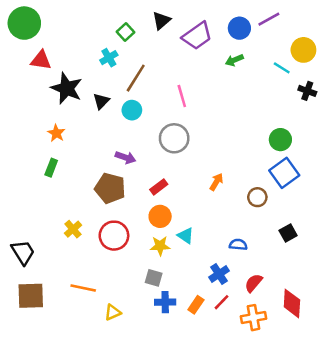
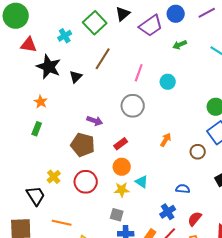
blue circle: (239, 28) -> (176, 14), moved
green square: (125, 32) -> (95, 23), size x1.6
cyan cross: (109, 58) -> (65, 36), moved
pink line: (182, 96) -> (139, 73), turned 36
cyan circle: (132, 110) -> (168, 82), moved
black trapezoid: (23, 252) -> (36, 196), moved

